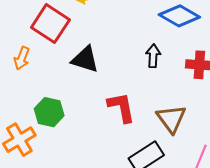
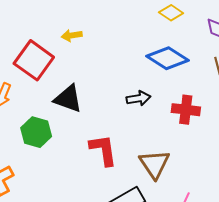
black arrow: (153, 56) -> (138, 98), turned 75
green hexagon: (49, 112) -> (36, 132), moved

